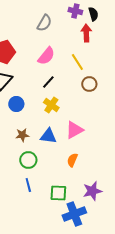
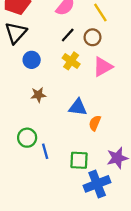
brown circle: (89, 84) -> (93, 37), moved
pink triangle: (74, 130) -> (103, 67), moved
blue triangle: (48, 136) -> (78, 107), moved
green circle: (28, 160) -> (27, 138), moved

